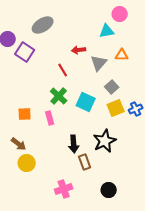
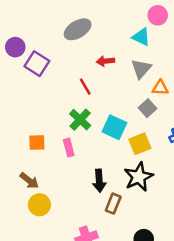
gray ellipse: (43, 25) -> (78, 29), moved
cyan triangle: (107, 31) -> (141, 37), turned 35
orange triangle: (122, 55) -> (160, 88), moved
gray triangle: (99, 63) -> (141, 69), moved
yellow square: (116, 108) -> (140, 144), moved
brown rectangle: (85, 162) -> (113, 204), turned 42

